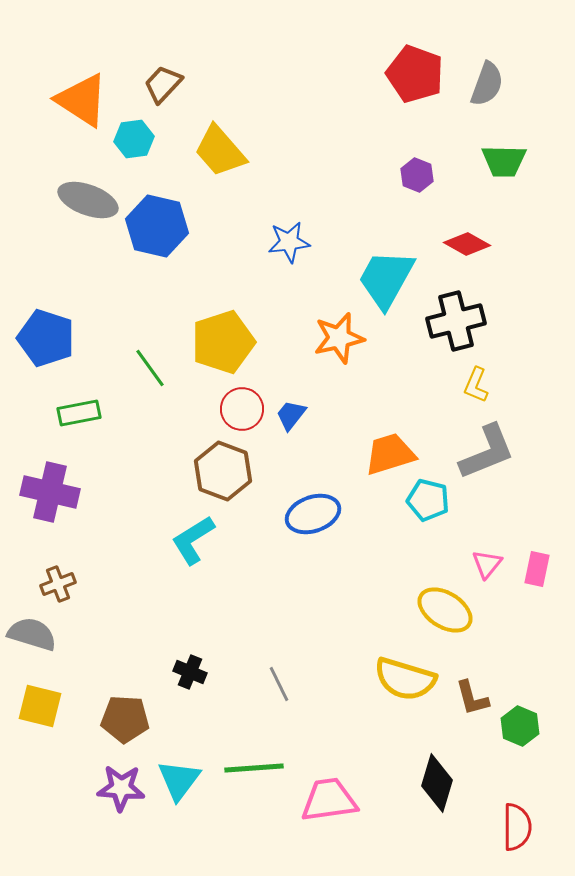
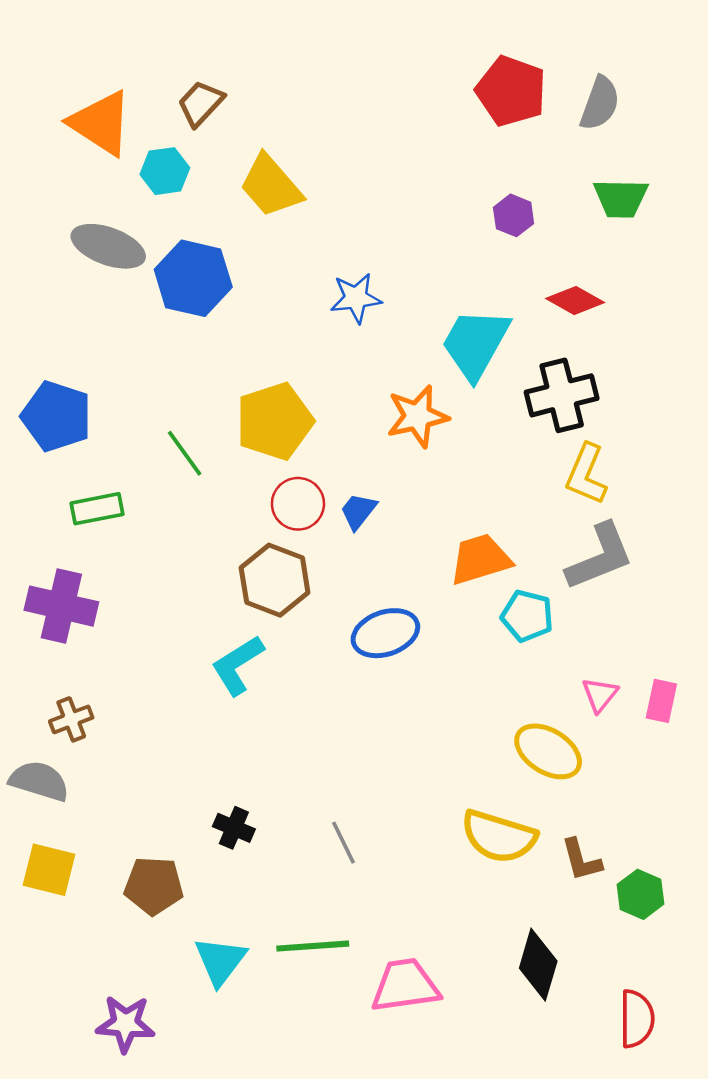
yellow L-shape: (476, 385) -> (586, 474), size x1.4
purple star: (121, 788) -> (125, 1024), moved

